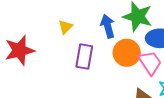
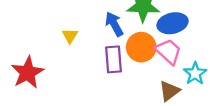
purple rectangle: (84, 56) -> (113, 59), moved

